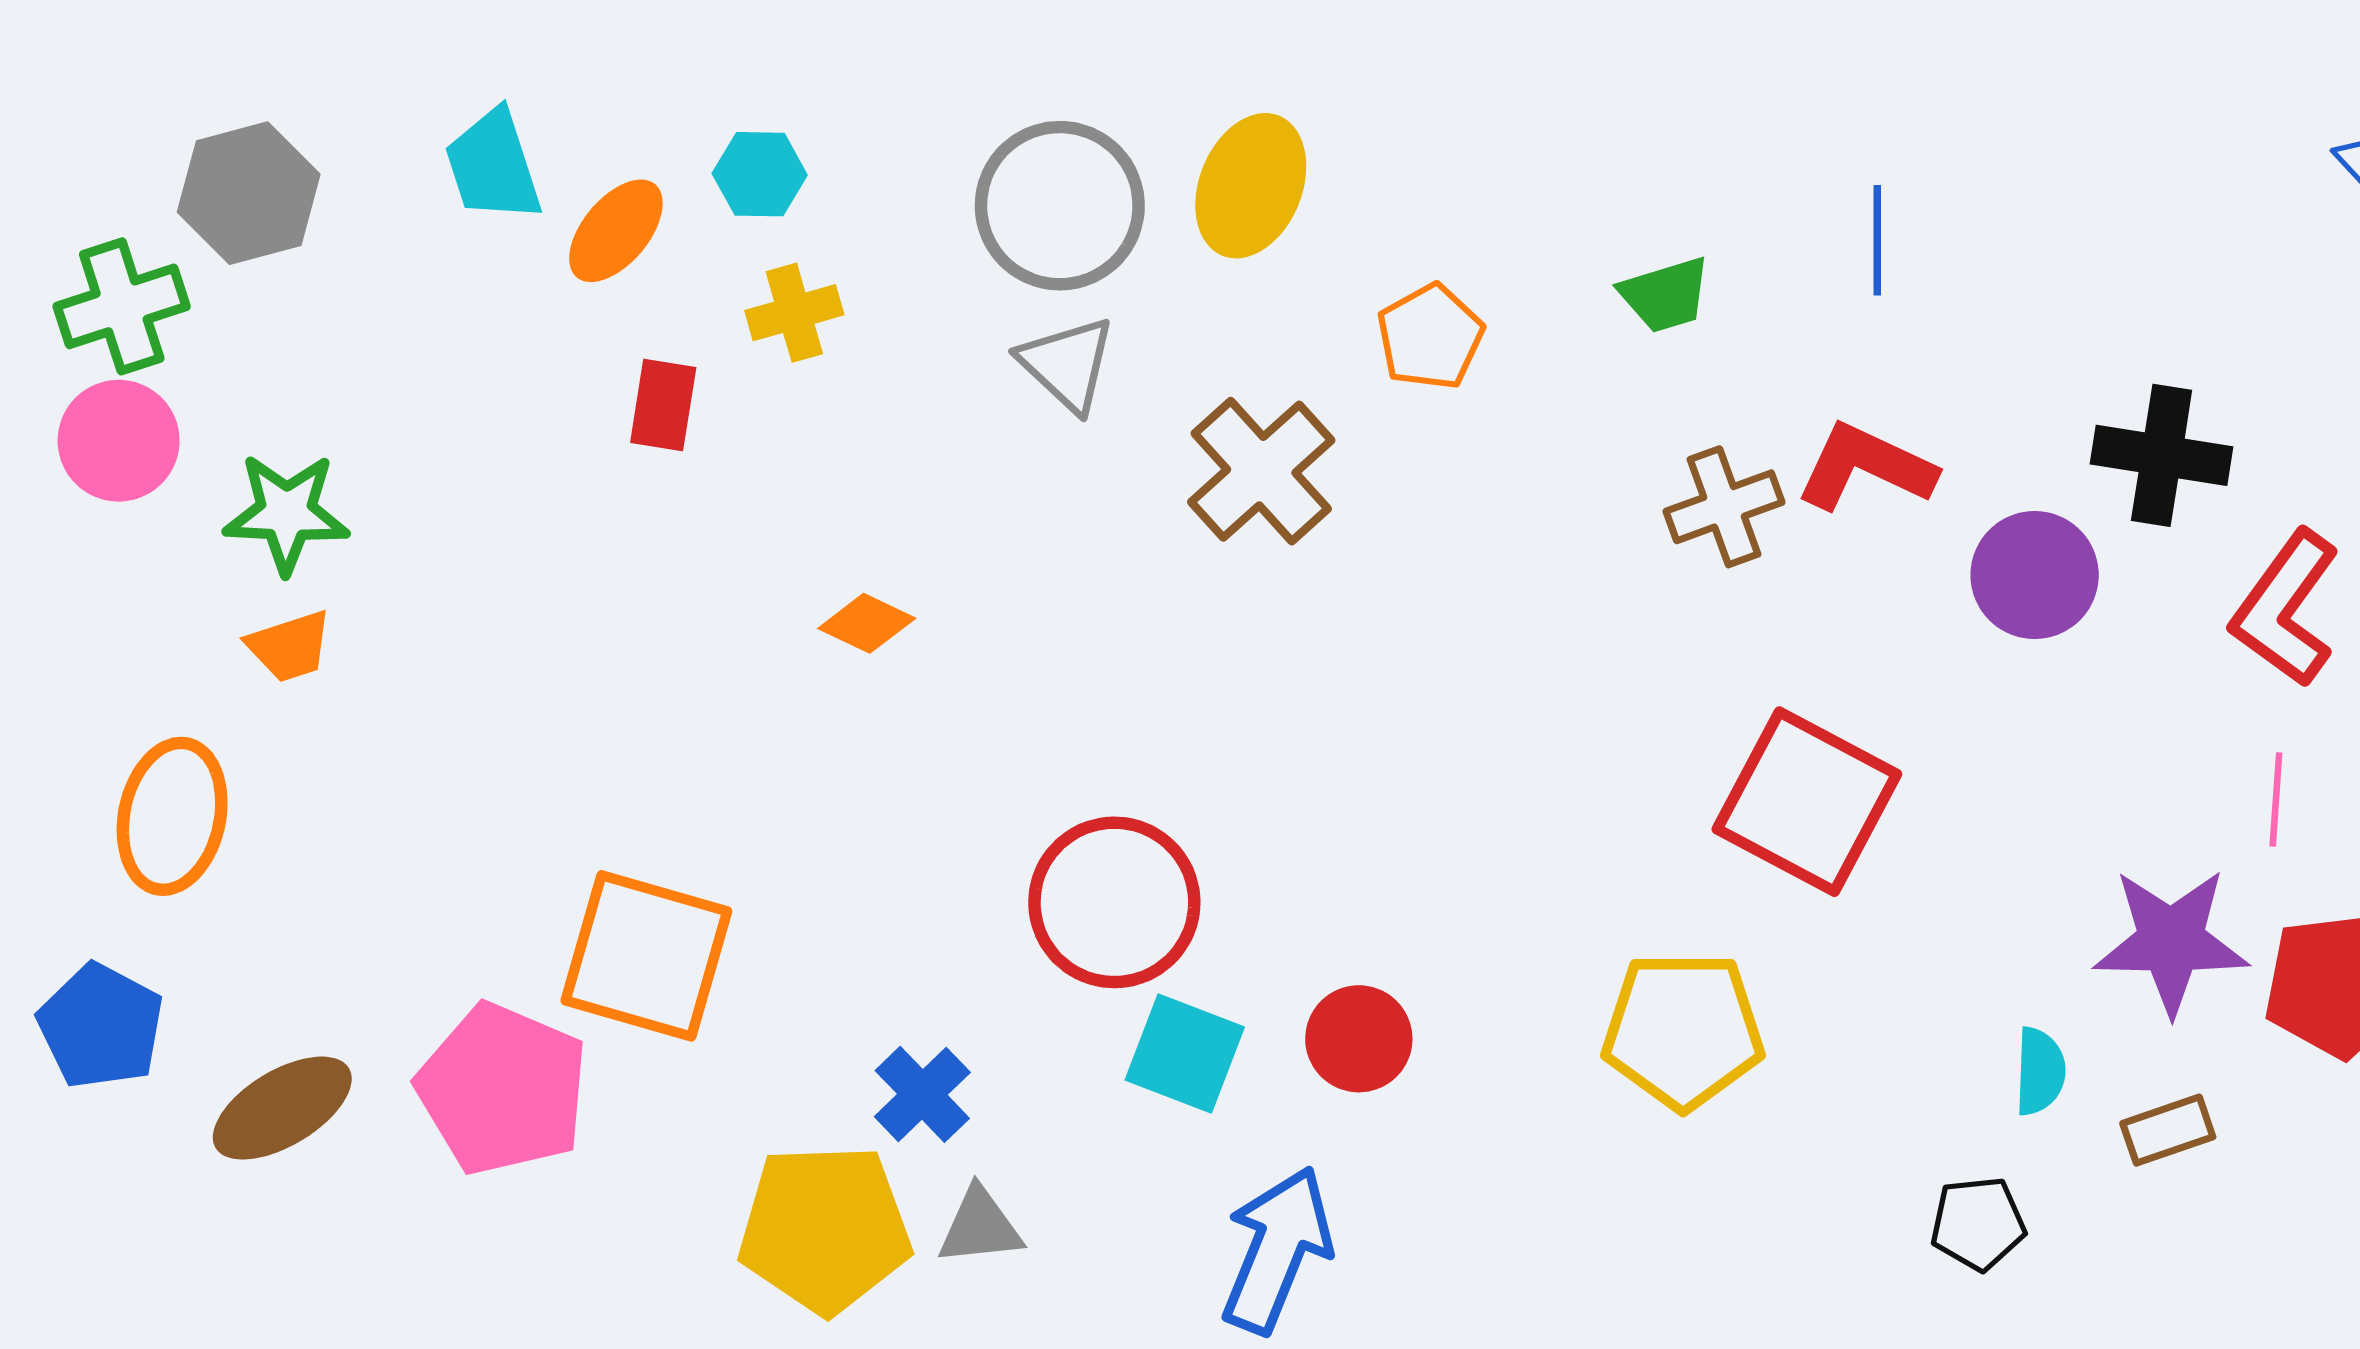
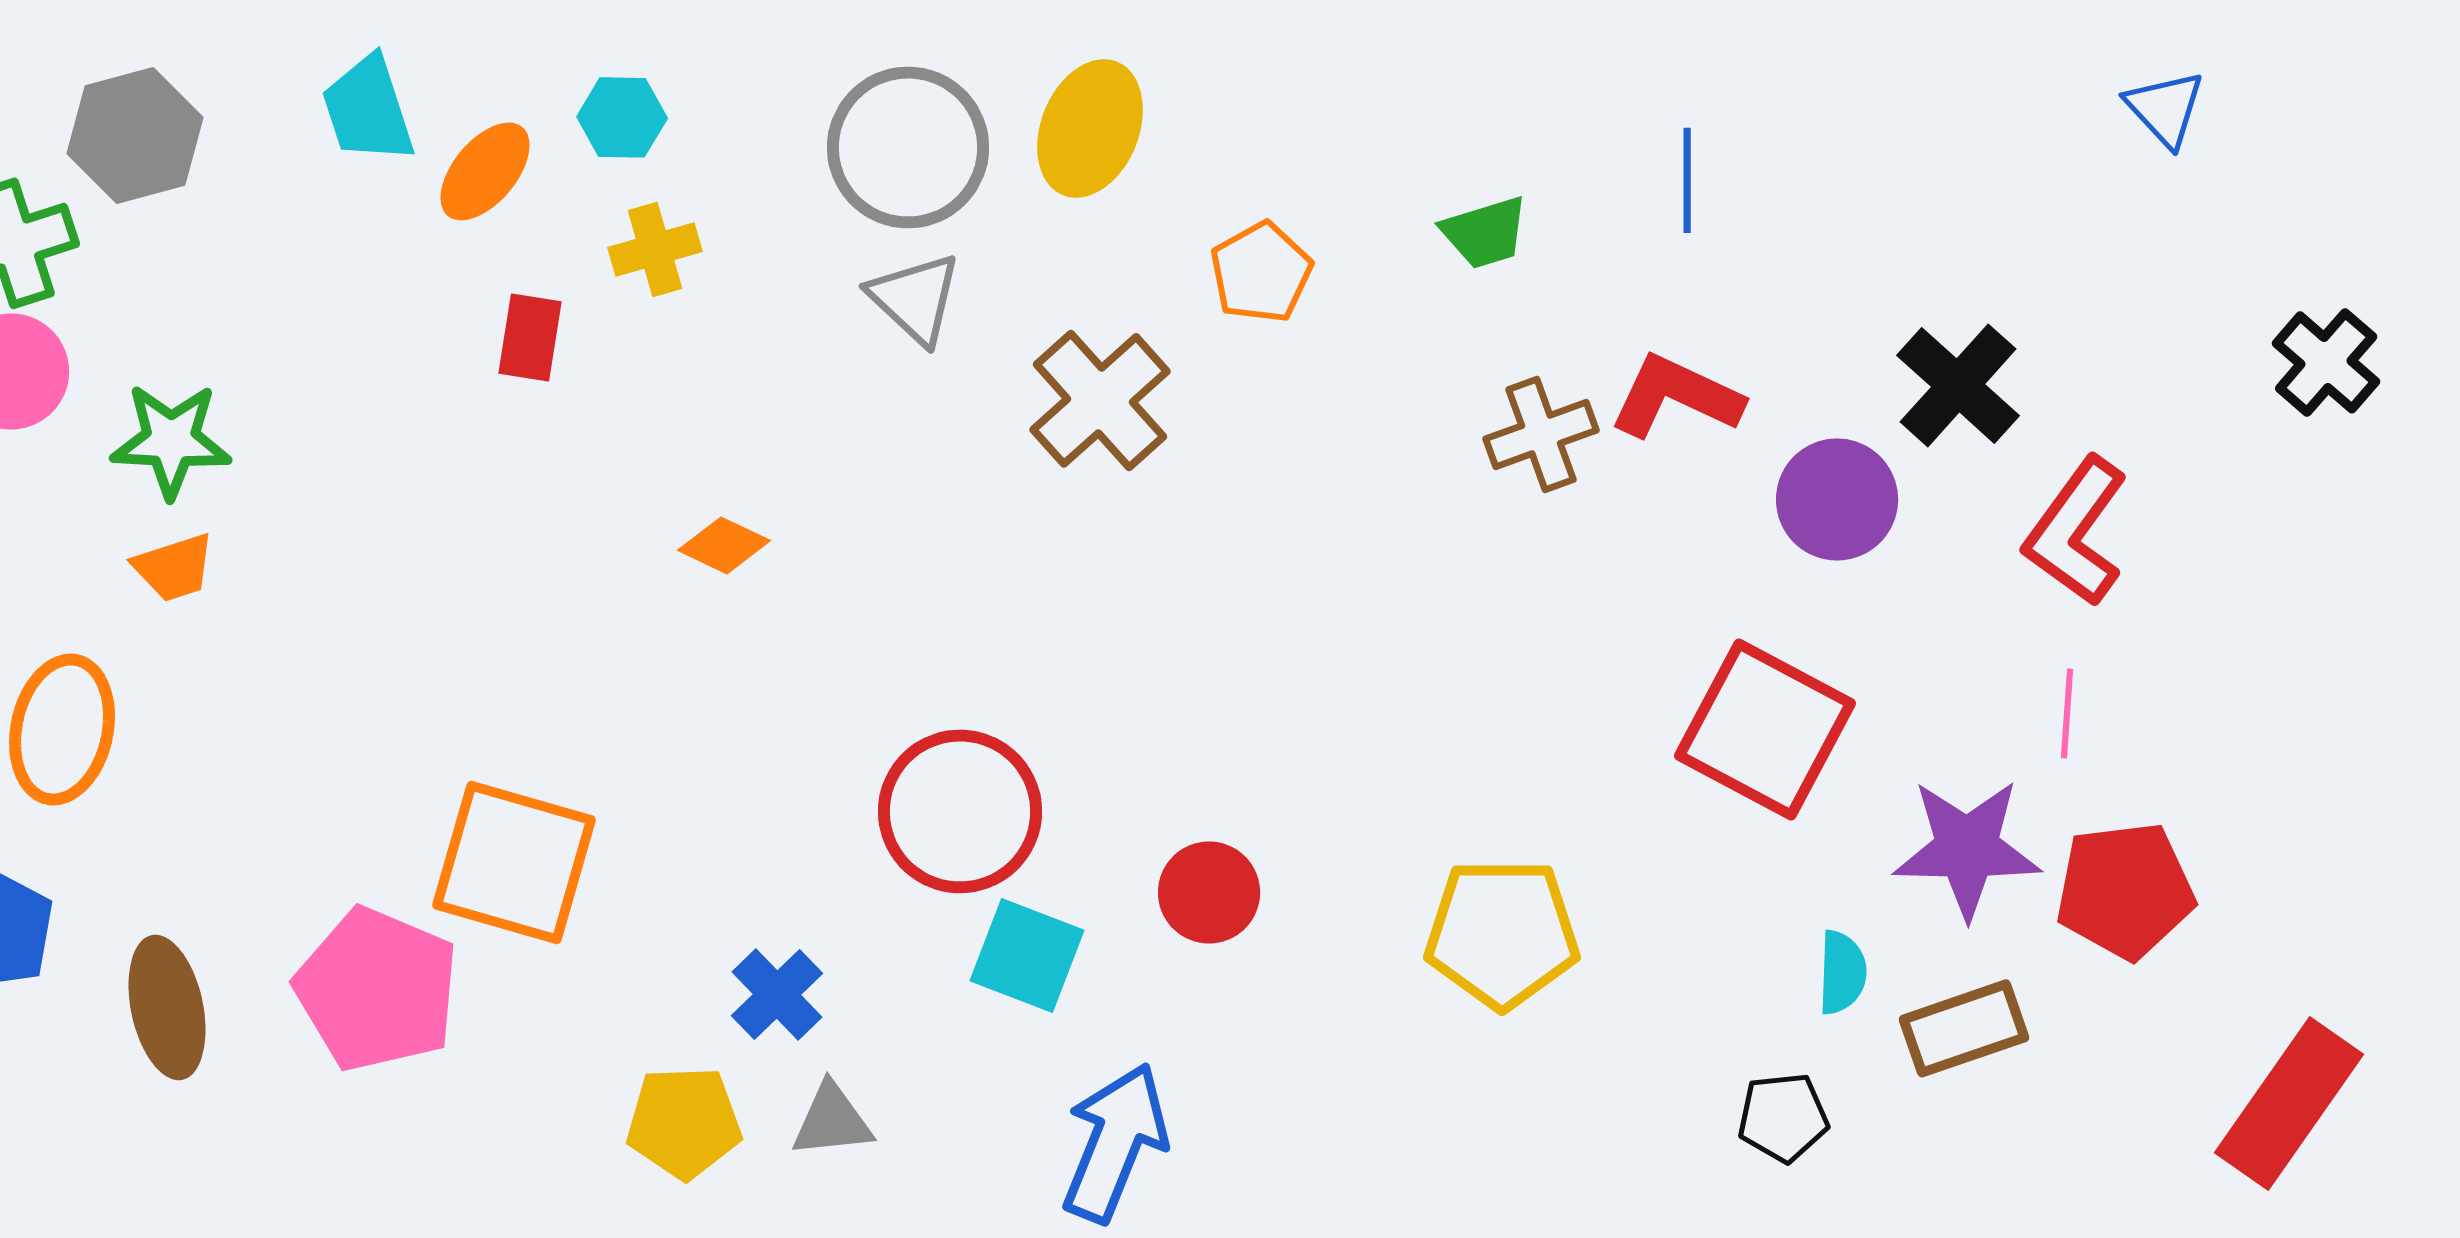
black cross: (2162, 455) -> (1958, 385), turned 33
red square: (1807, 802) -> (1765, 729), moved
red circle: (1359, 1039) -> (1209, 892), moved
brown ellipse: (282, 1108) -> (167, 1007), turned -71
brown rectangle: (2168, 1130) -> (1964, 1028), size x1.4
yellow pentagon: (825, 1229) -> (684, 1122), size x0.7

